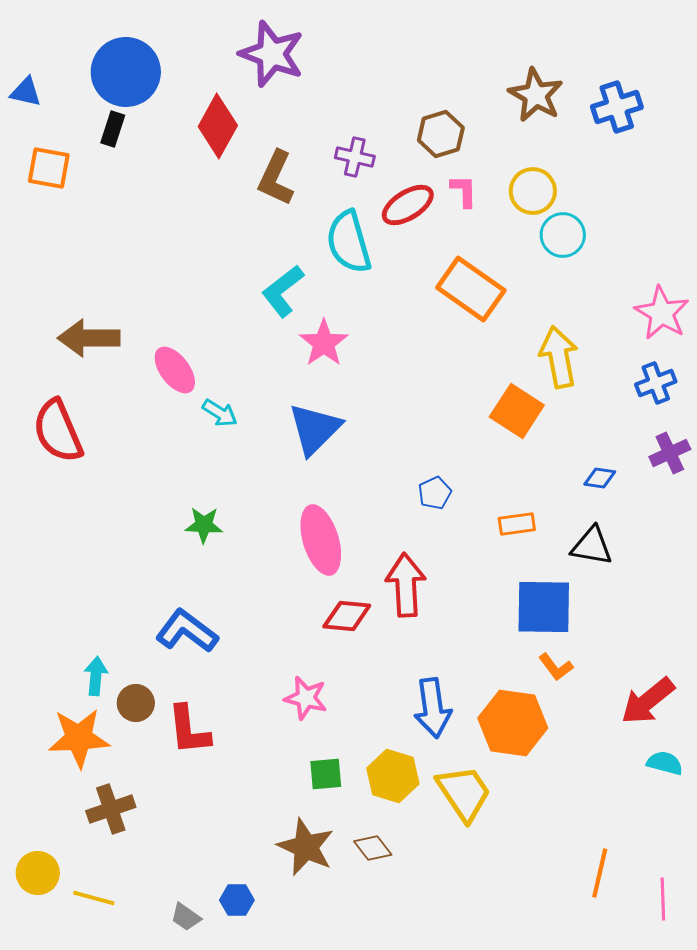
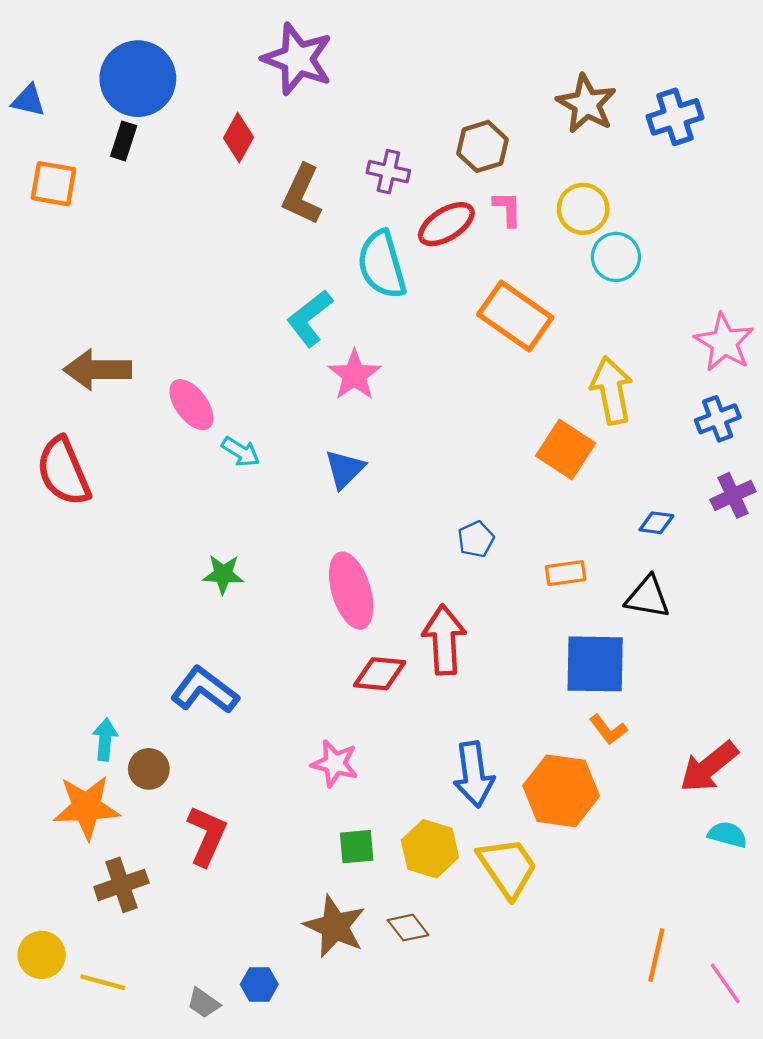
red diamond: (218, 126) -> (238, 138), size x0.7
blue triangle: (315, 429) -> (345, 469), size x0.7
red L-shape: (189, 730) -> (207, 836), moved, turned -150
pink line: (663, 899) -> (725, 983), turned -33

